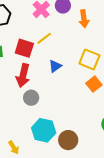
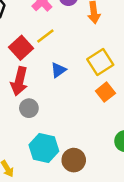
red square: (24, 48) -> (21, 48), turned 30
yellow square: (89, 59) -> (100, 62), turned 35

